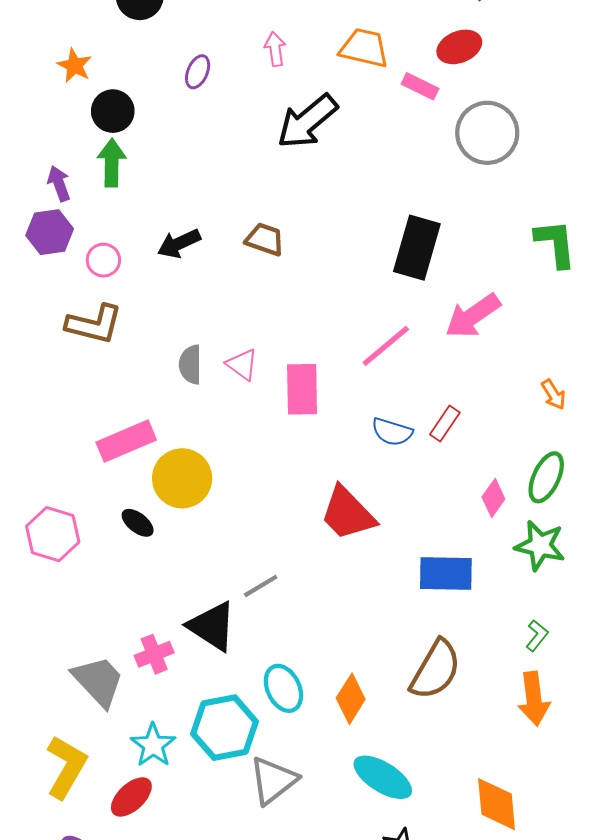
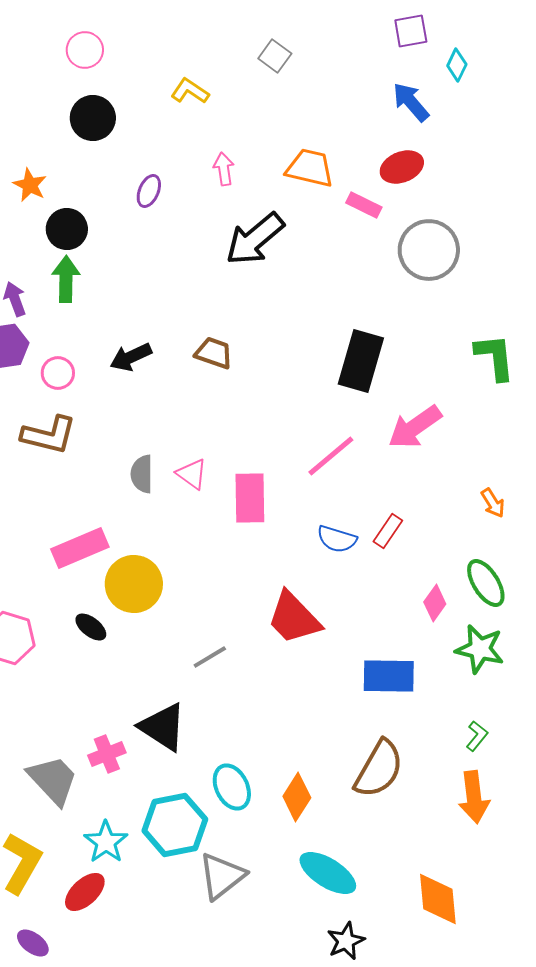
green ellipse: (546, 477) -> (486, 583), turned -57
gray line: (261, 586) -> (210, 657), moved

